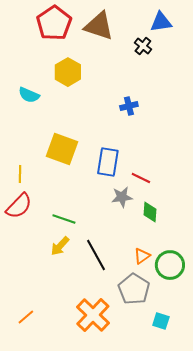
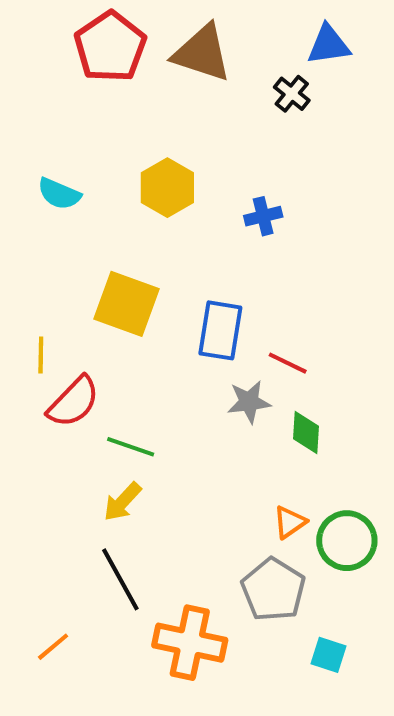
yellow hexagon: (68, 72) -> (167, 188), moved
red semicircle: (19, 206) -> (73, 402), moved
black line: (96, 255) -> (120, 579), moved
orange cross: (93, 315) -> (190, 643), turned -32

